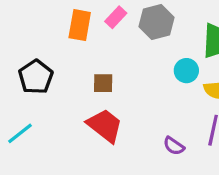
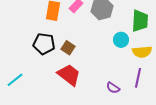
black pentagon: (36, 77) -> (44, 44), moved, turned -30
brown square: (103, 83) -> (68, 48), turned 32

